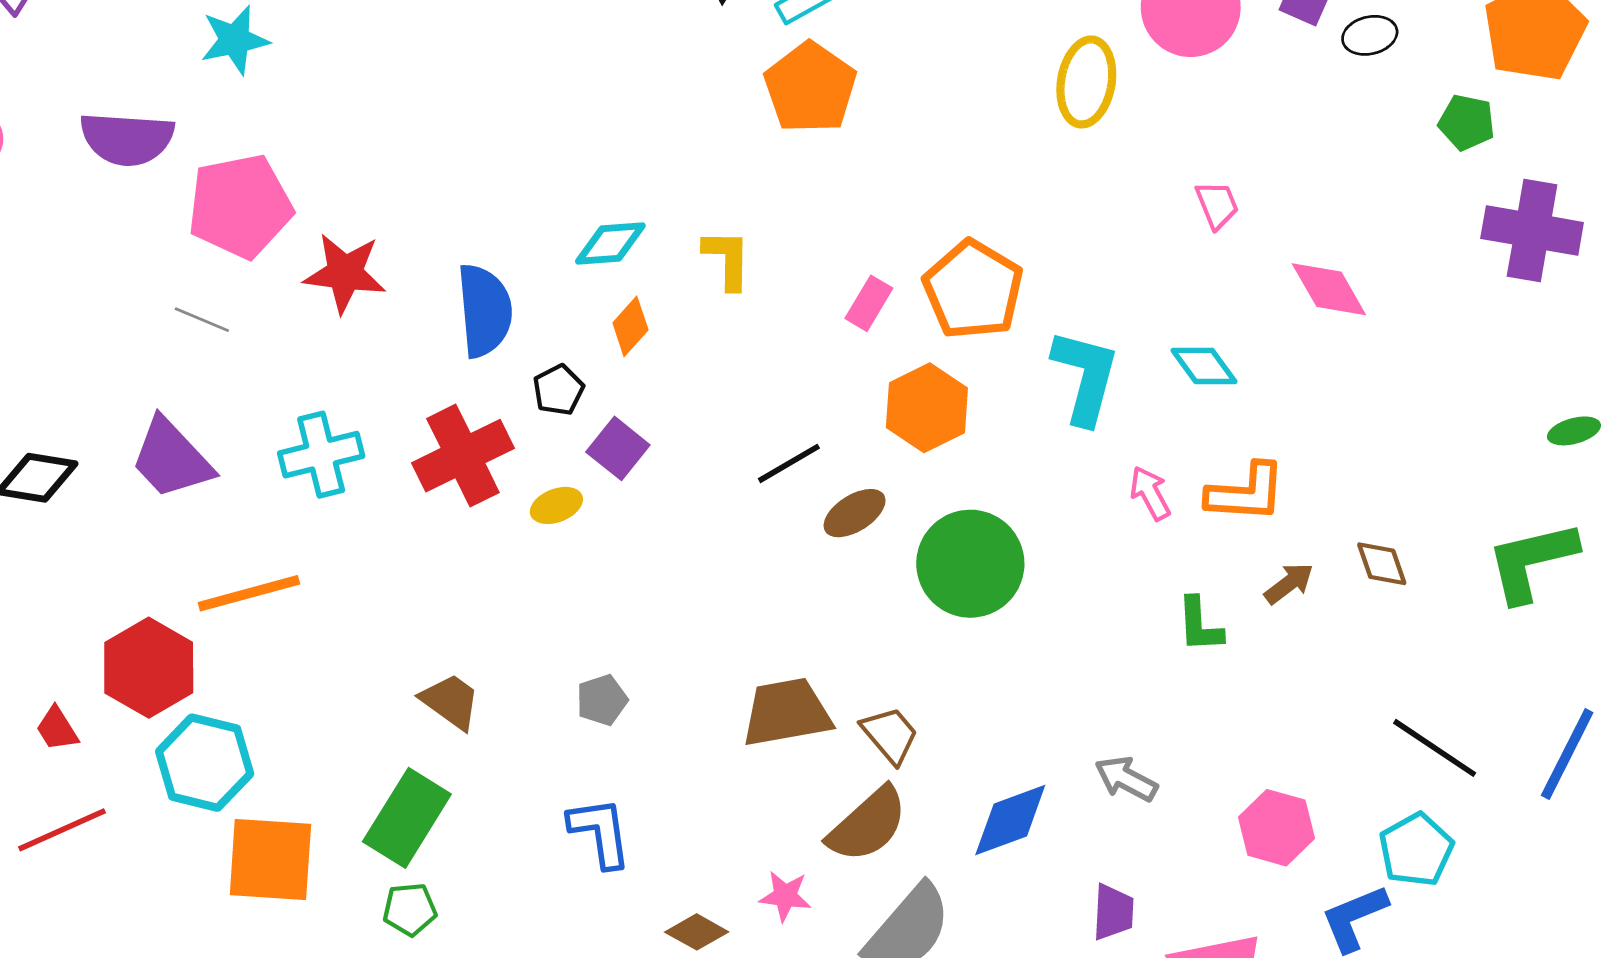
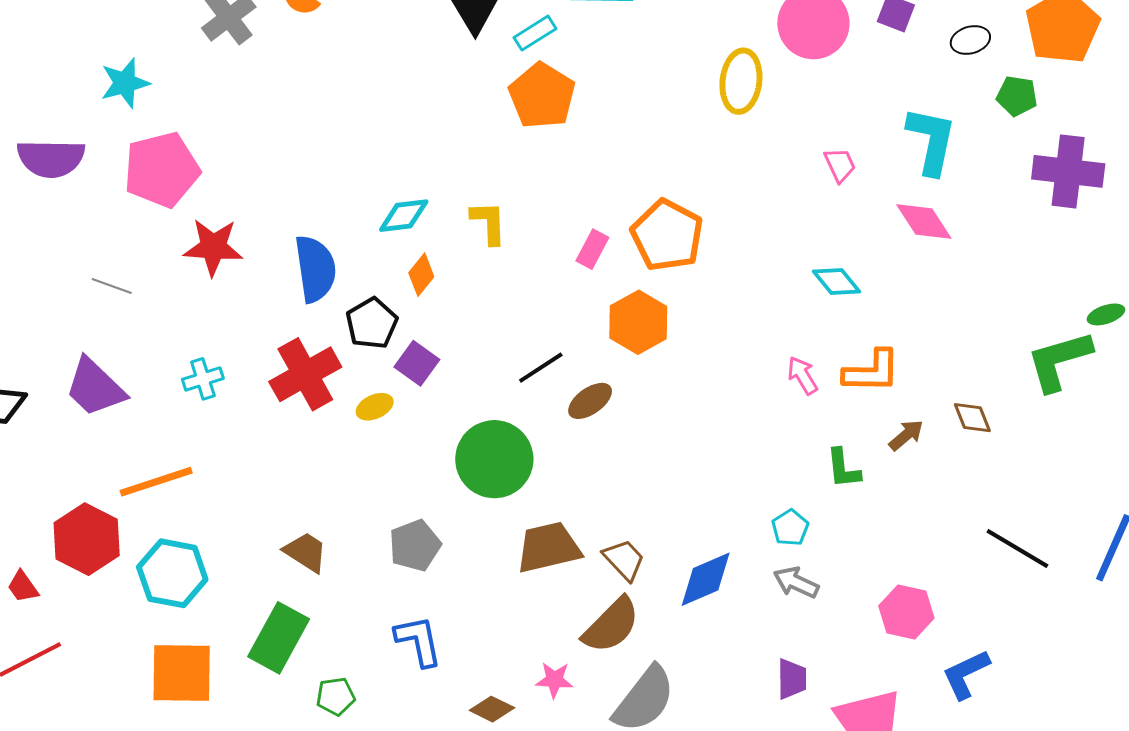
black ellipse: (1370, 35) -> (970, 40), moved
pink pentagon: (240, 206) -> (162, 170), moved
cyan L-shape: (1085, 377) -> (931, 141), moved
black pentagon: (558, 390) -> (372, 323), size x1.4
cyan cross: (321, 455) -> (203, 379), size x0.7
green L-shape: (1532, 561) -> (1059, 361), moved
green circle: (970, 564) -> (494, 459), moved
gray pentagon: (602, 700) -> (415, 545), size x1.4
cyan hexagon: (205, 763) -> (172, 573), moved
blue diamond: (1010, 820) -> (706, 579), moved
cyan pentagon: (1416, 850) -> (790, 528), moved, size x0.7
green pentagon: (410, 909) -> (336, 696), moved

